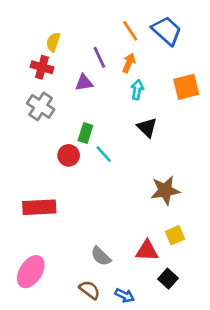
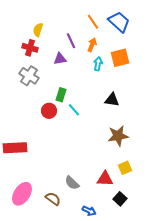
orange square: (186, 87) -> (120, 58), moved
black triangle: (147, 127) -> (112, 100), moved, turned -35
red rectangle: (39, 207) -> (15, 148), moved
brown semicircle: (90, 290) -> (53, 199), moved

